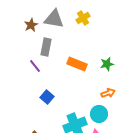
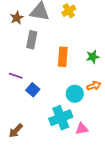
orange rectangle: (77, 64) -> (63, 57), turned 72
purple line: (35, 66) -> (16, 76), moved, turned -32
cyan circle: (99, 114) -> (75, 94), moved

